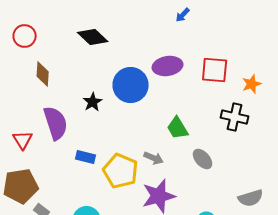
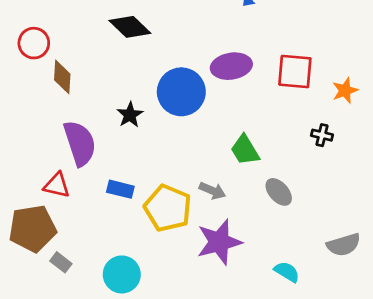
red circle: (25, 36) -> (34, 43), moved
black cross: (235, 117) -> (322, 135), size x0.6
red triangle: (23, 140) -> (57, 185), moved, turned -45

